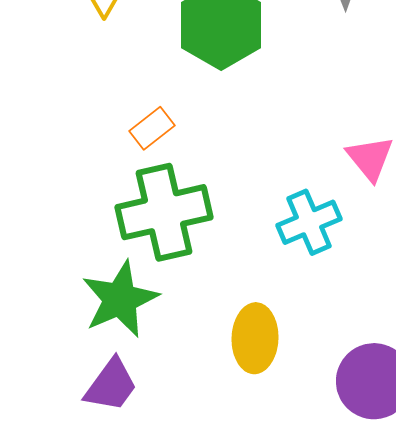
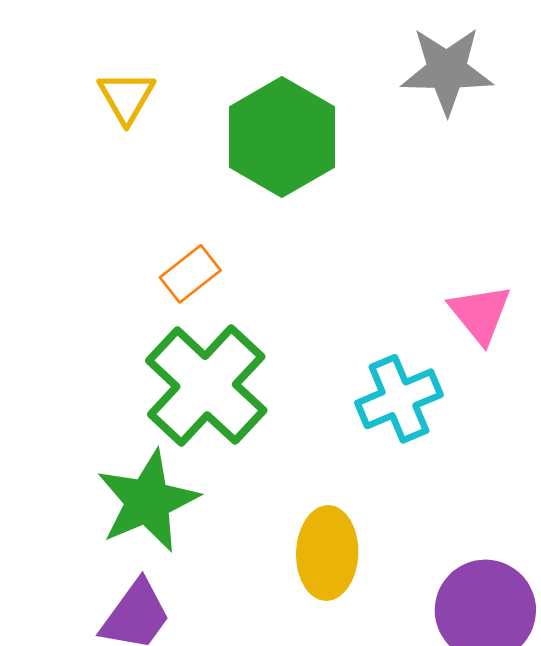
green cross: (164, 212) -> (206, 386), turned -34

